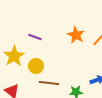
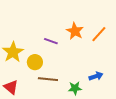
purple line: (35, 37) -> (51, 41), moved

